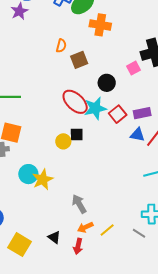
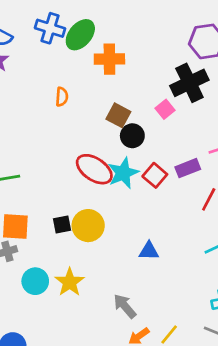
brown square: (79, 60) -> (118, 115), moved, turned -30
black square: (77, 135) -> (62, 225), moved
blue triangle: (137, 135) -> (149, 251), moved
yellow circle: (63, 141) -> (88, 226), size x1.5
cyan circle: (28, 174) -> (35, 281), moved

